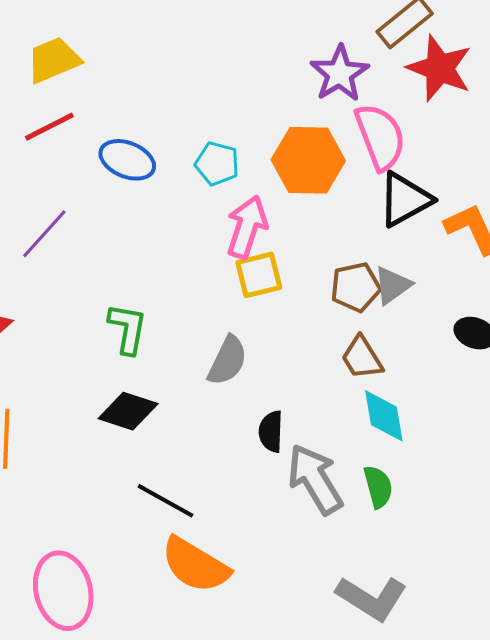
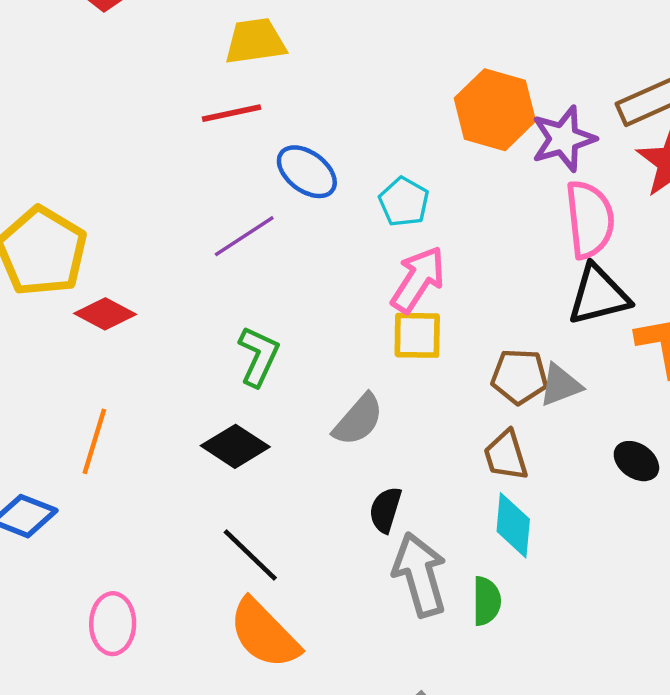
orange hexagon: (308, 160) -> (495, 110), moved
purple line: (44, 234) -> (244, 236), moved
pink ellipse: (63, 591) -> (113, 624), size x0.7

